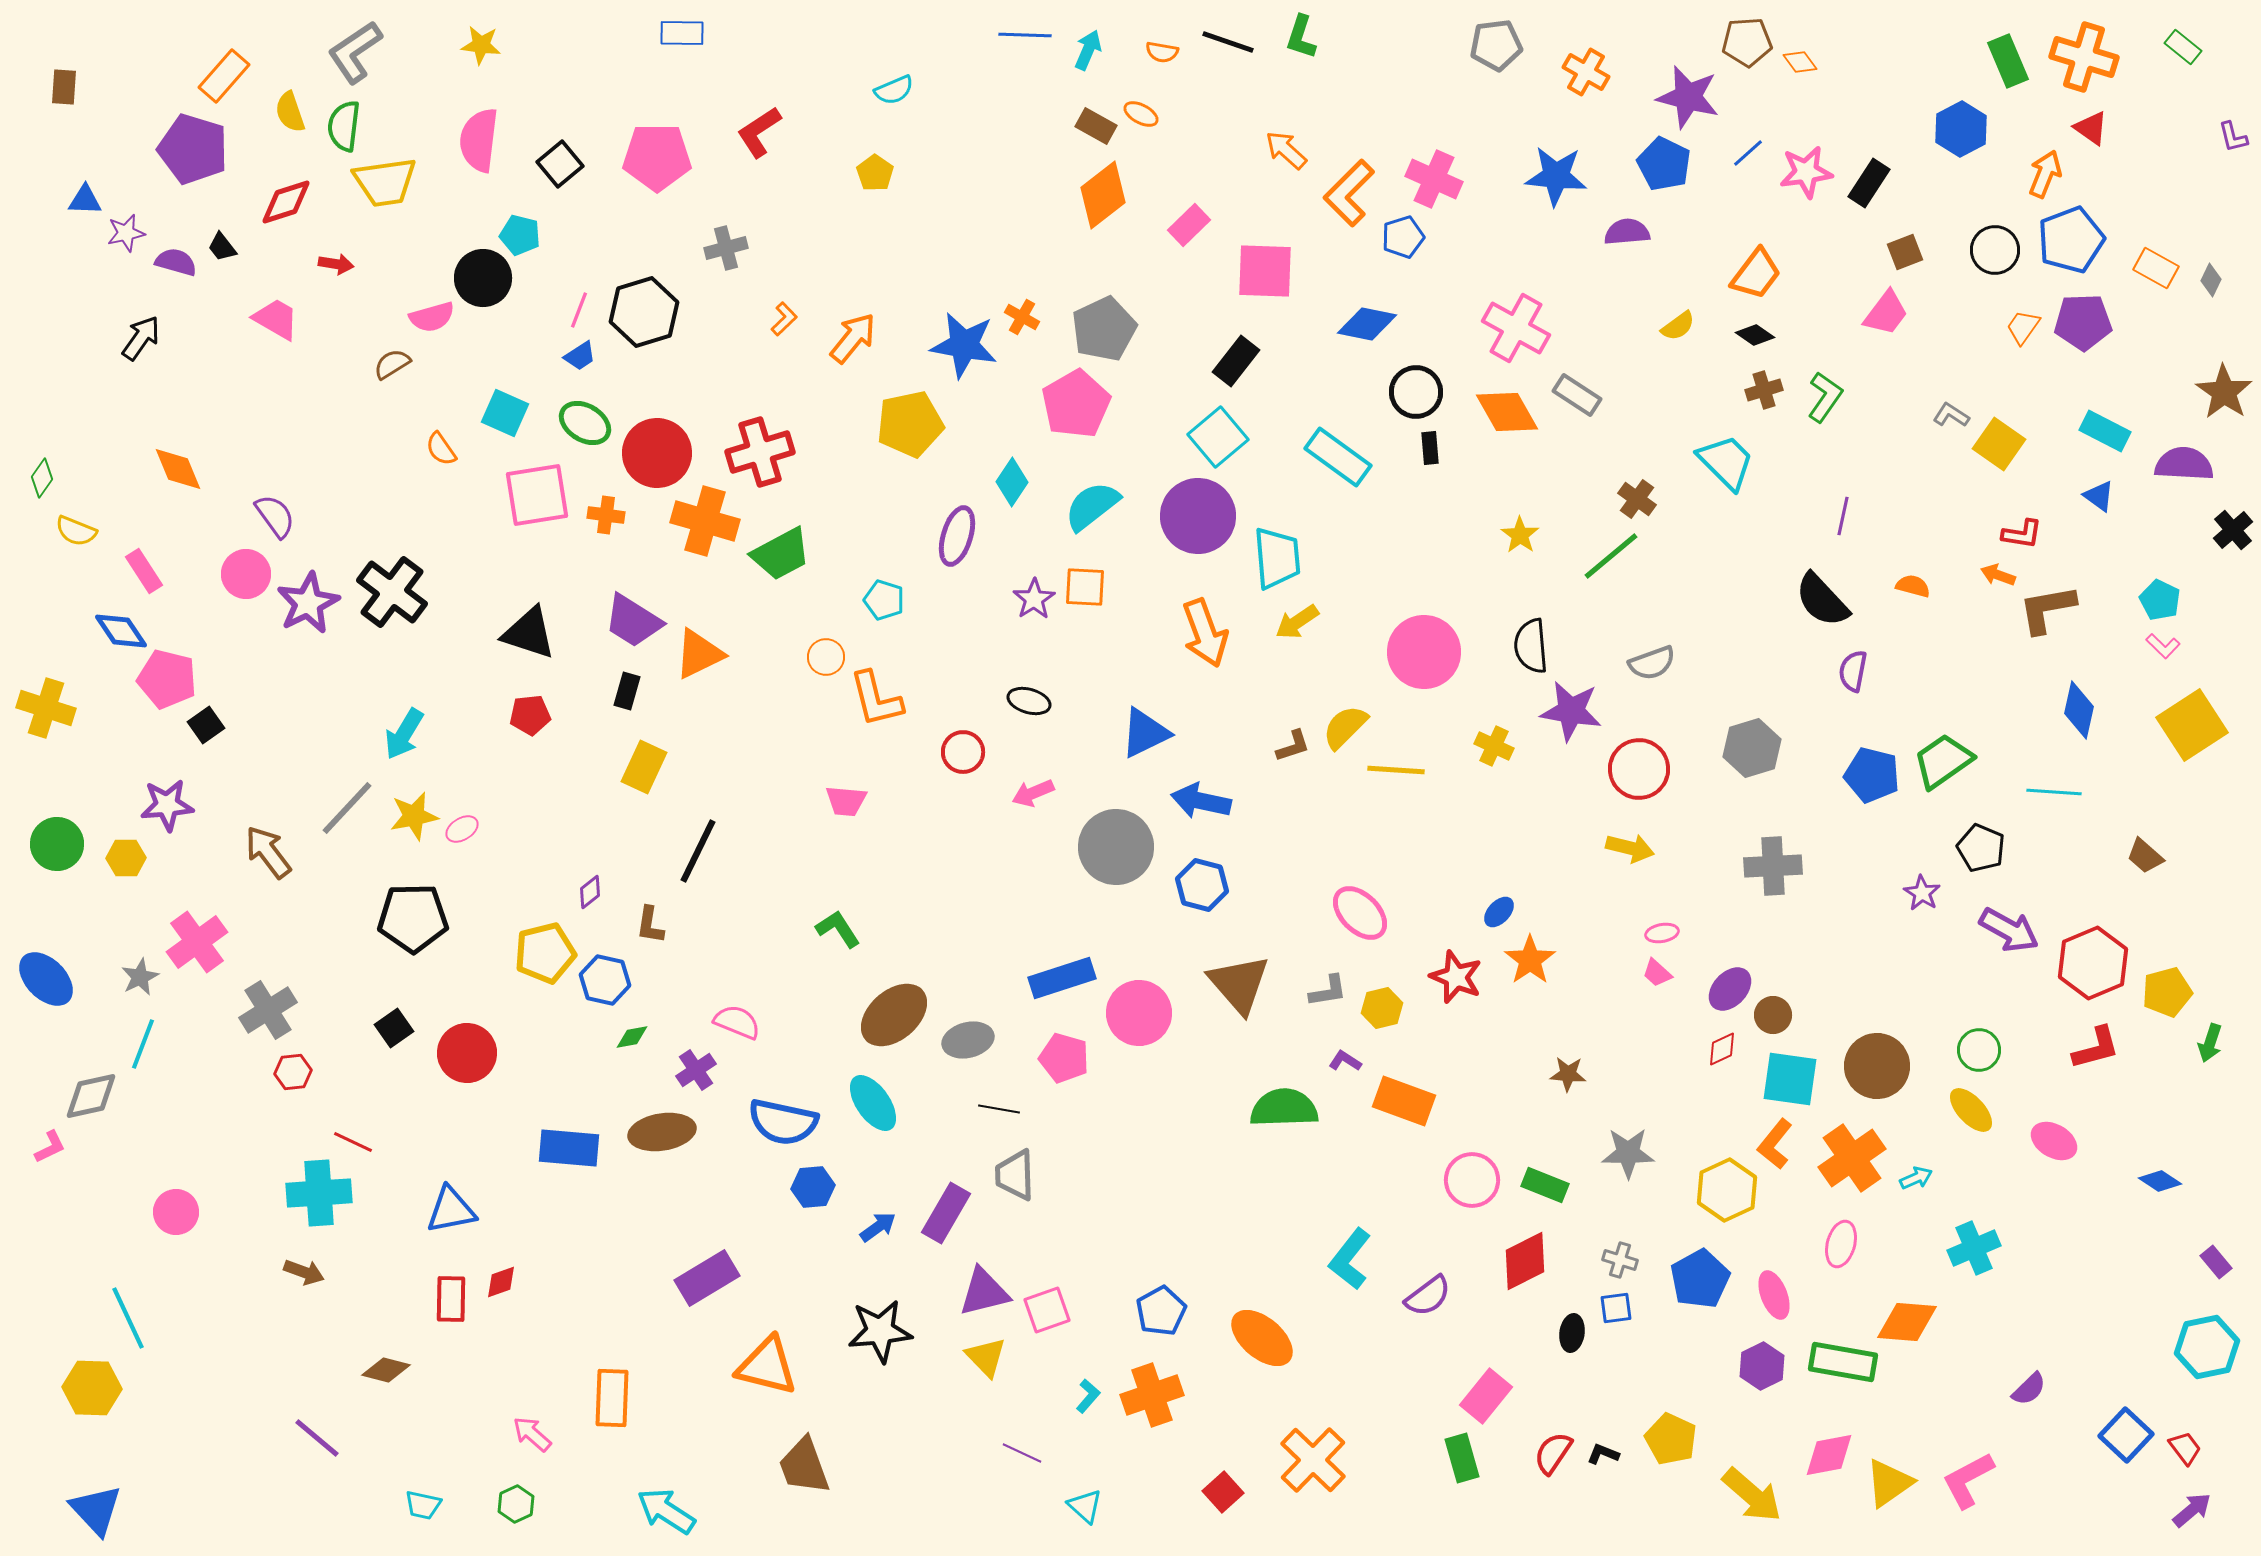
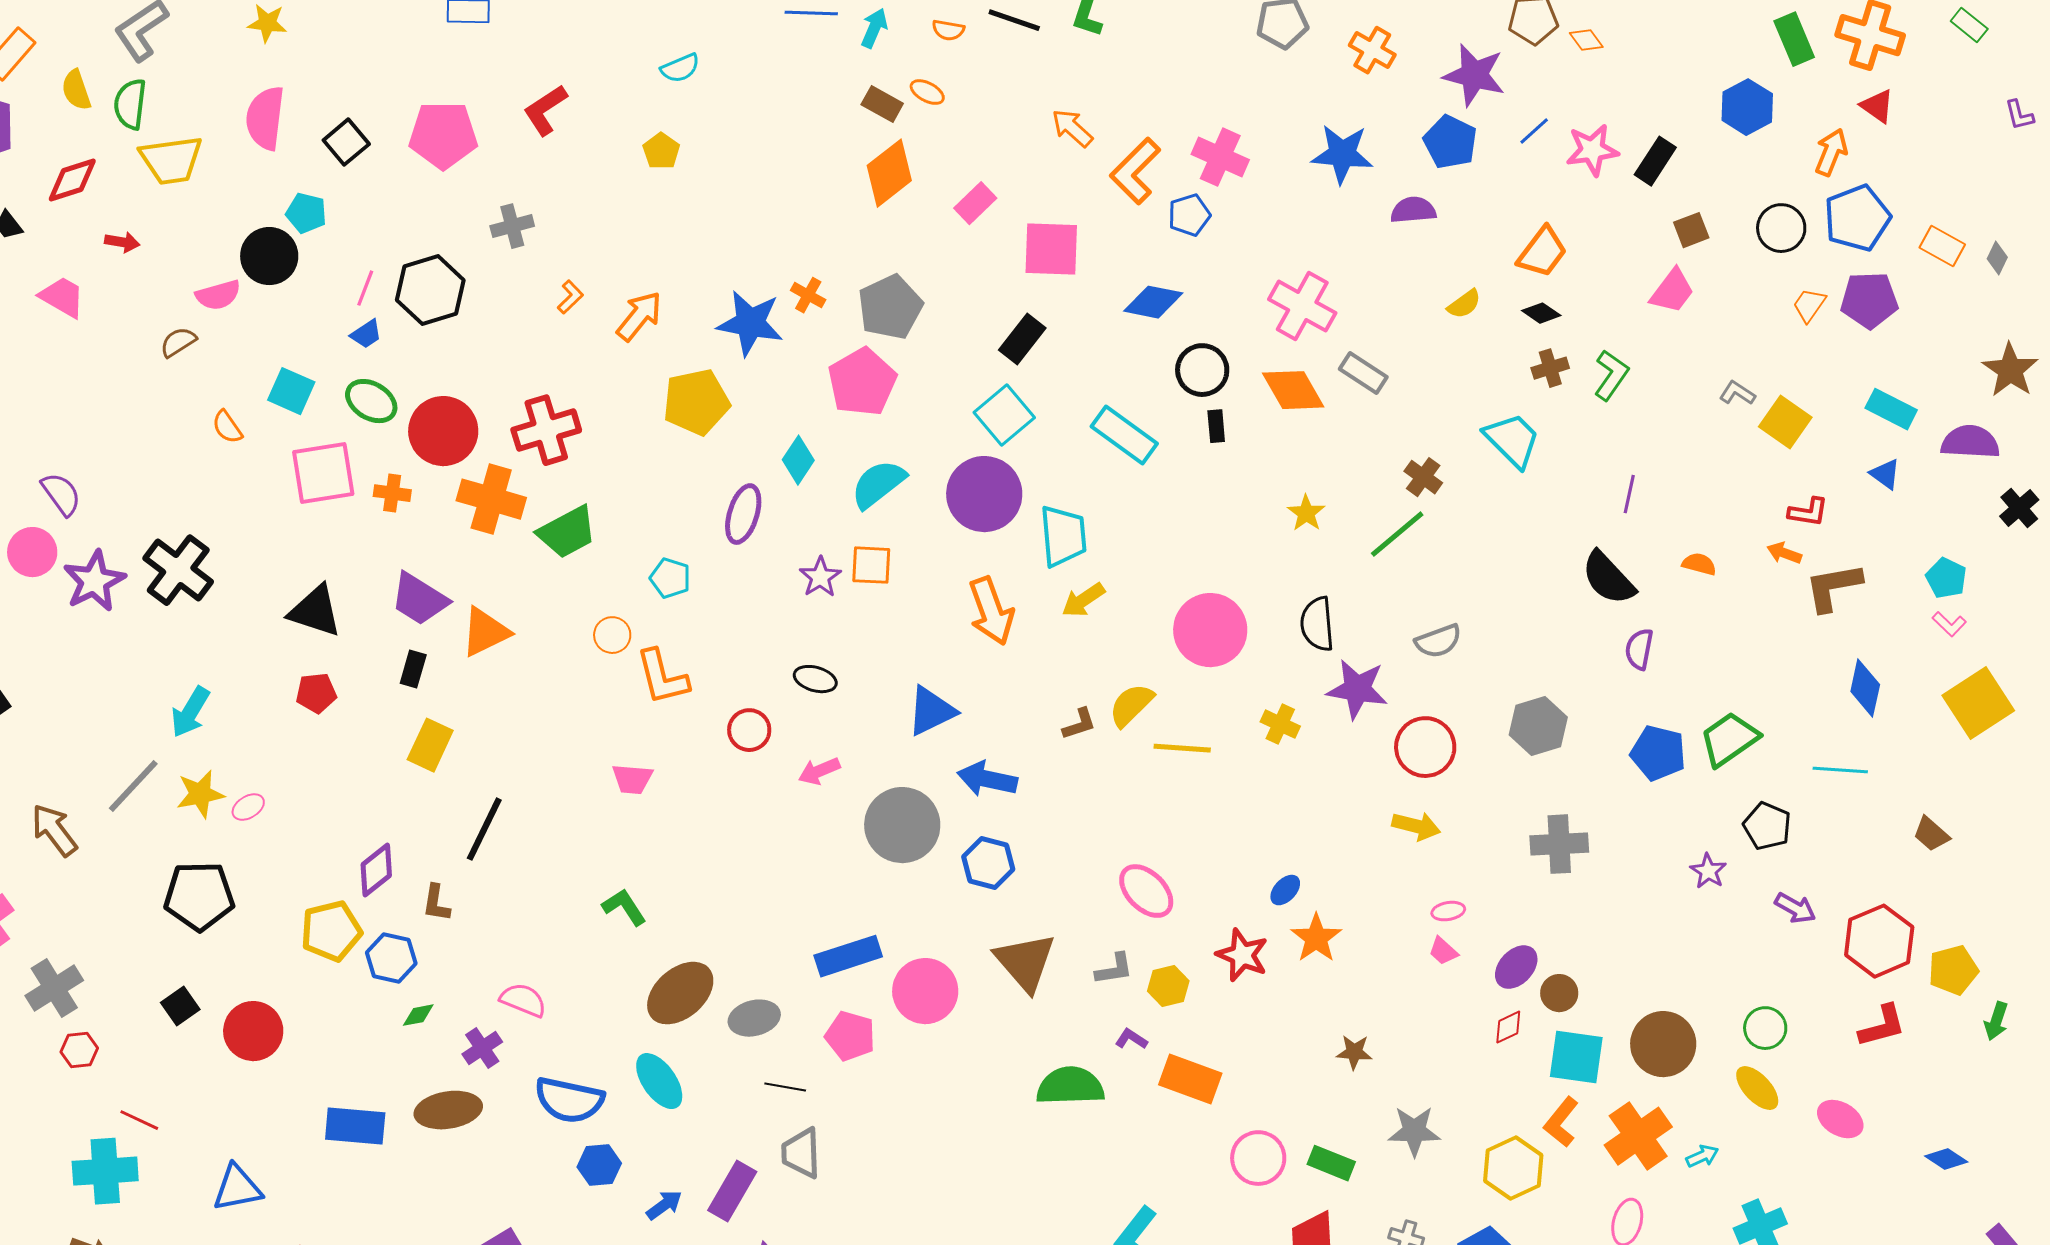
purple diamond: (590, 892) -> (376, 870), size x1.6
purple arrow: (2009, 930) -> (1795, 908), size x0.7

